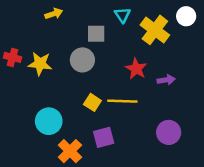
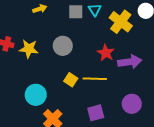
gray square: (96, 34) -> (76, 12), moved
purple arrow: (166, 80) -> (130, 62), size x1.6
purple square: (104, 137) -> (96, 113), moved

